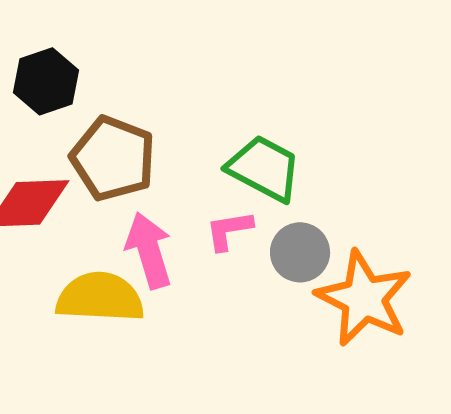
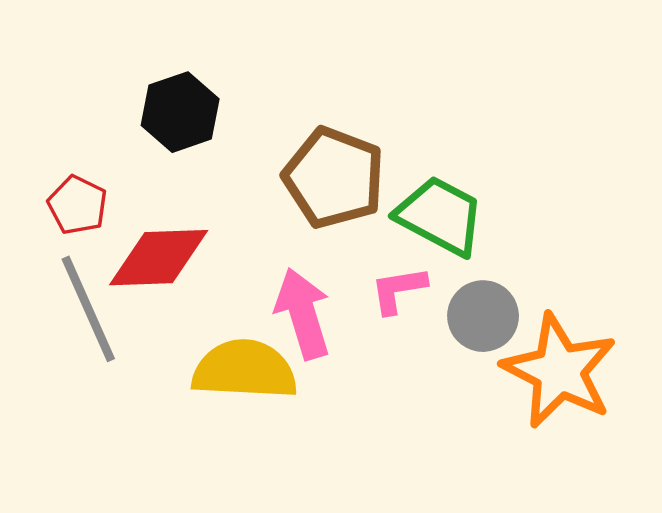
brown pentagon: (113, 158) -> (334, 178), moved

